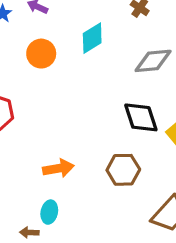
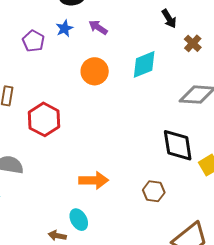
brown hexagon: (123, 170) -> (154, 191), size x0.7
cyan ellipse: (49, 212) -> (79, 220), turned -50

